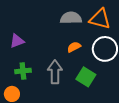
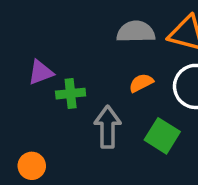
green cross: (23, 71) -> (71, 94), moved

